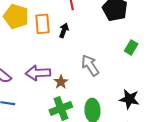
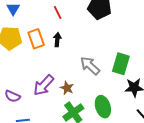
green rectangle: (131, 47) -> (121, 64), moved, size x1.5
purple arrow: (38, 73) -> (44, 85), turned -30

